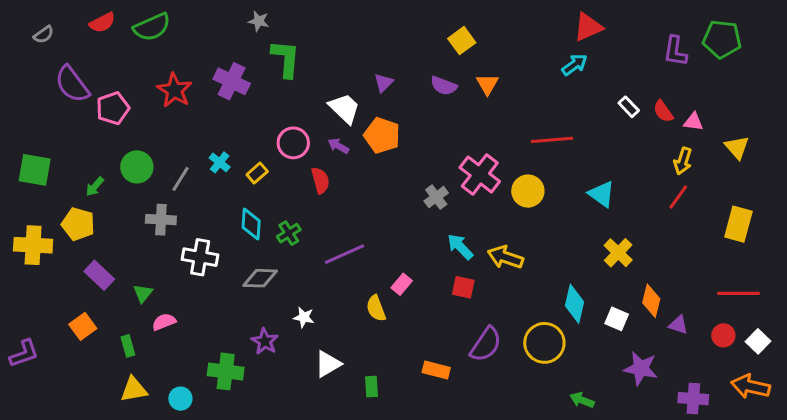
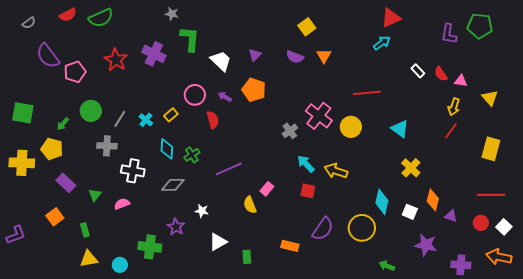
white trapezoid: (344, 108) -> (221, 61), moved
cyan cross: (220, 162) -> (146, 120), moved
pink semicircle: (164, 322) -> (122, 204), moved

